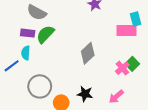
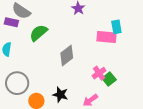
purple rectangle: (28, 33) -> (11, 22), moved
green semicircle: (45, 34) -> (39, 33), moved
green square: (132, 64) -> (109, 79), moved

